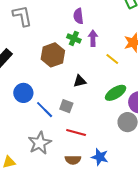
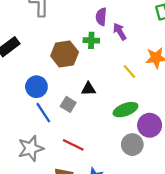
green cross: (74, 38) -> (91, 40), turned -32
purple arrow: (93, 38) -> (120, 32), moved, turned -42
blue circle: (23, 93) -> (36, 87), moved
gray square: (66, 106) -> (68, 104), moved

